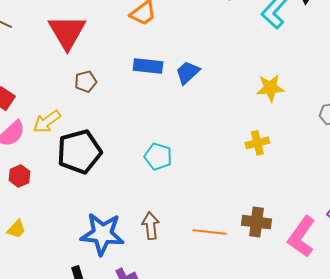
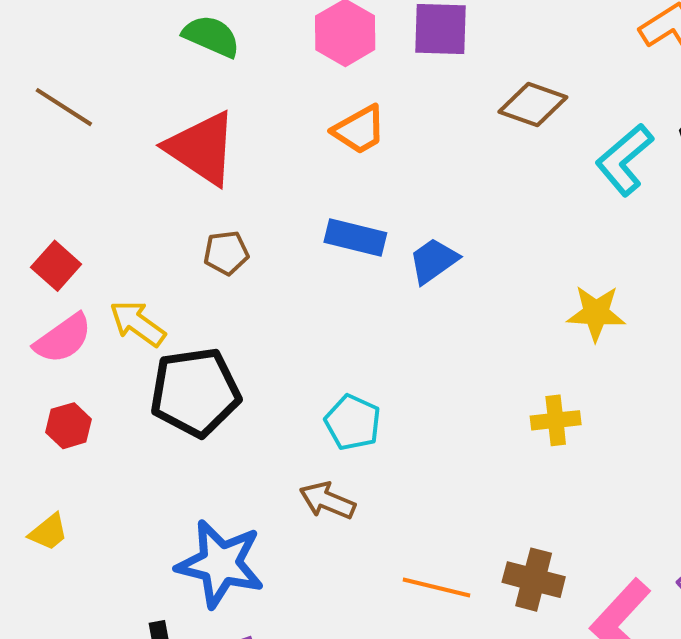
red triangle: (67, 32) -> (202, 148), turned -33
yellow arrow: (47, 122) -> (138, 323), turned 64
brown arrow: (151, 226) -> (327, 501), moved, turned -68

